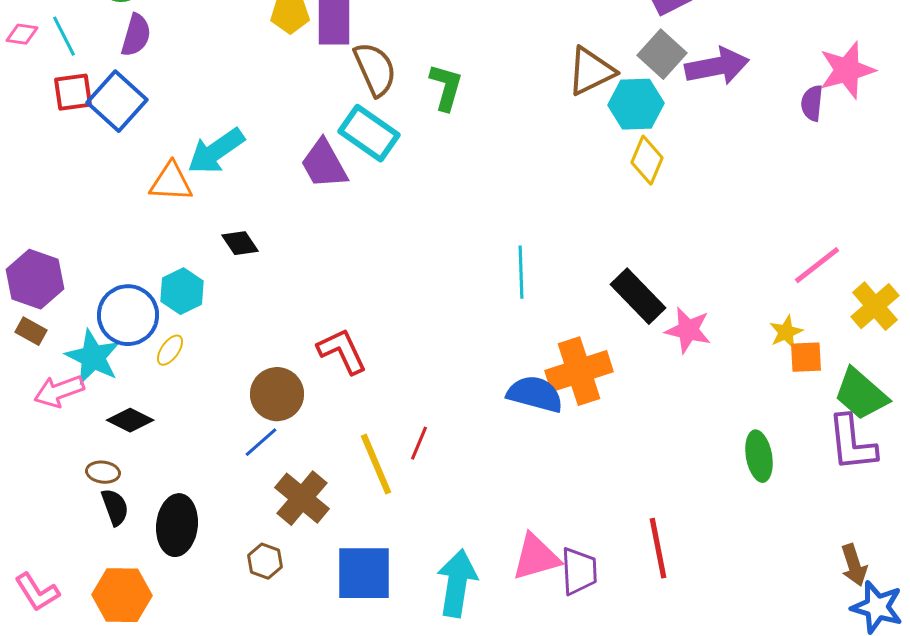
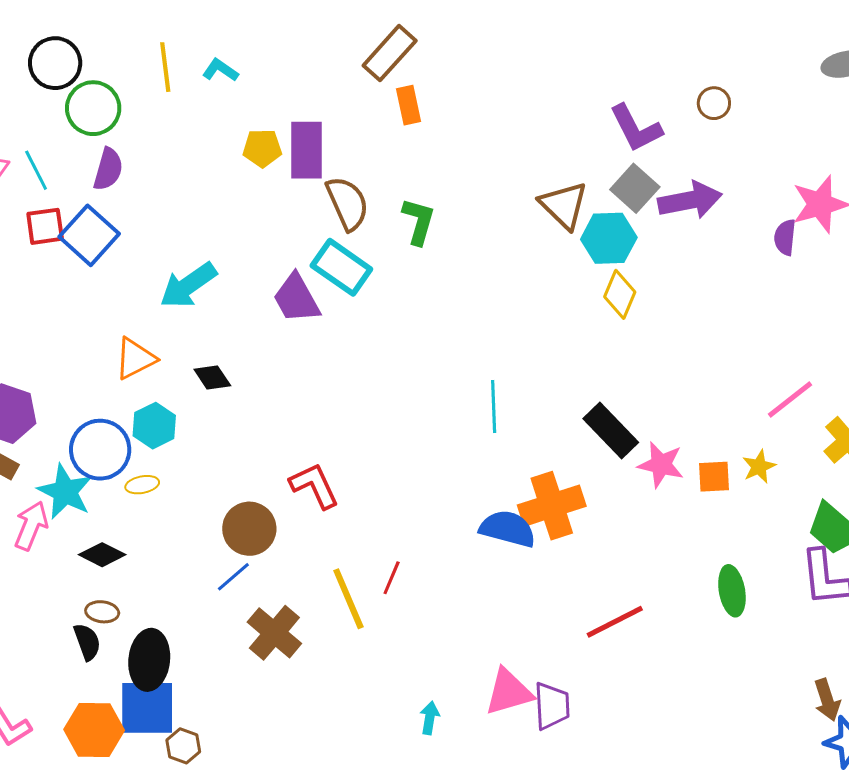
brown triangle: (591, 71) -> (564, 205), turned -50
orange triangle: (171, 182) -> (135, 358), moved, turned -30
yellow ellipse: (170, 350) -> (142, 485), turned 44
orange square: (806, 357) -> (714, 477), moved
pink arrow: (59, 391) -> (31, 526), turned 132
brown ellipse: (103, 472) -> (102, 612), moved
red line: (658, 548) -> (615, 622), moved, turned 74
brown hexagon: (265, 561) -> (183, 746), moved
blue square: (364, 573) -> (147, 708), moved
cyan arrow: (457, 583) -> (430, 718), size x0.5

